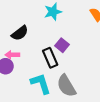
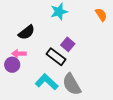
black rectangle: (50, 58) -> (56, 57), turned -30
cyan L-shape: (41, 84) -> (47, 82), turned -30

